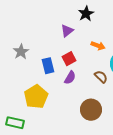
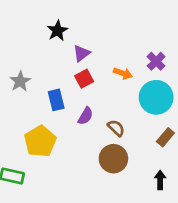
black star: (86, 14) -> (57, 31), moved
red square: (69, 59) -> (84, 79), moved
brown semicircle: (101, 77) -> (116, 128), moved

